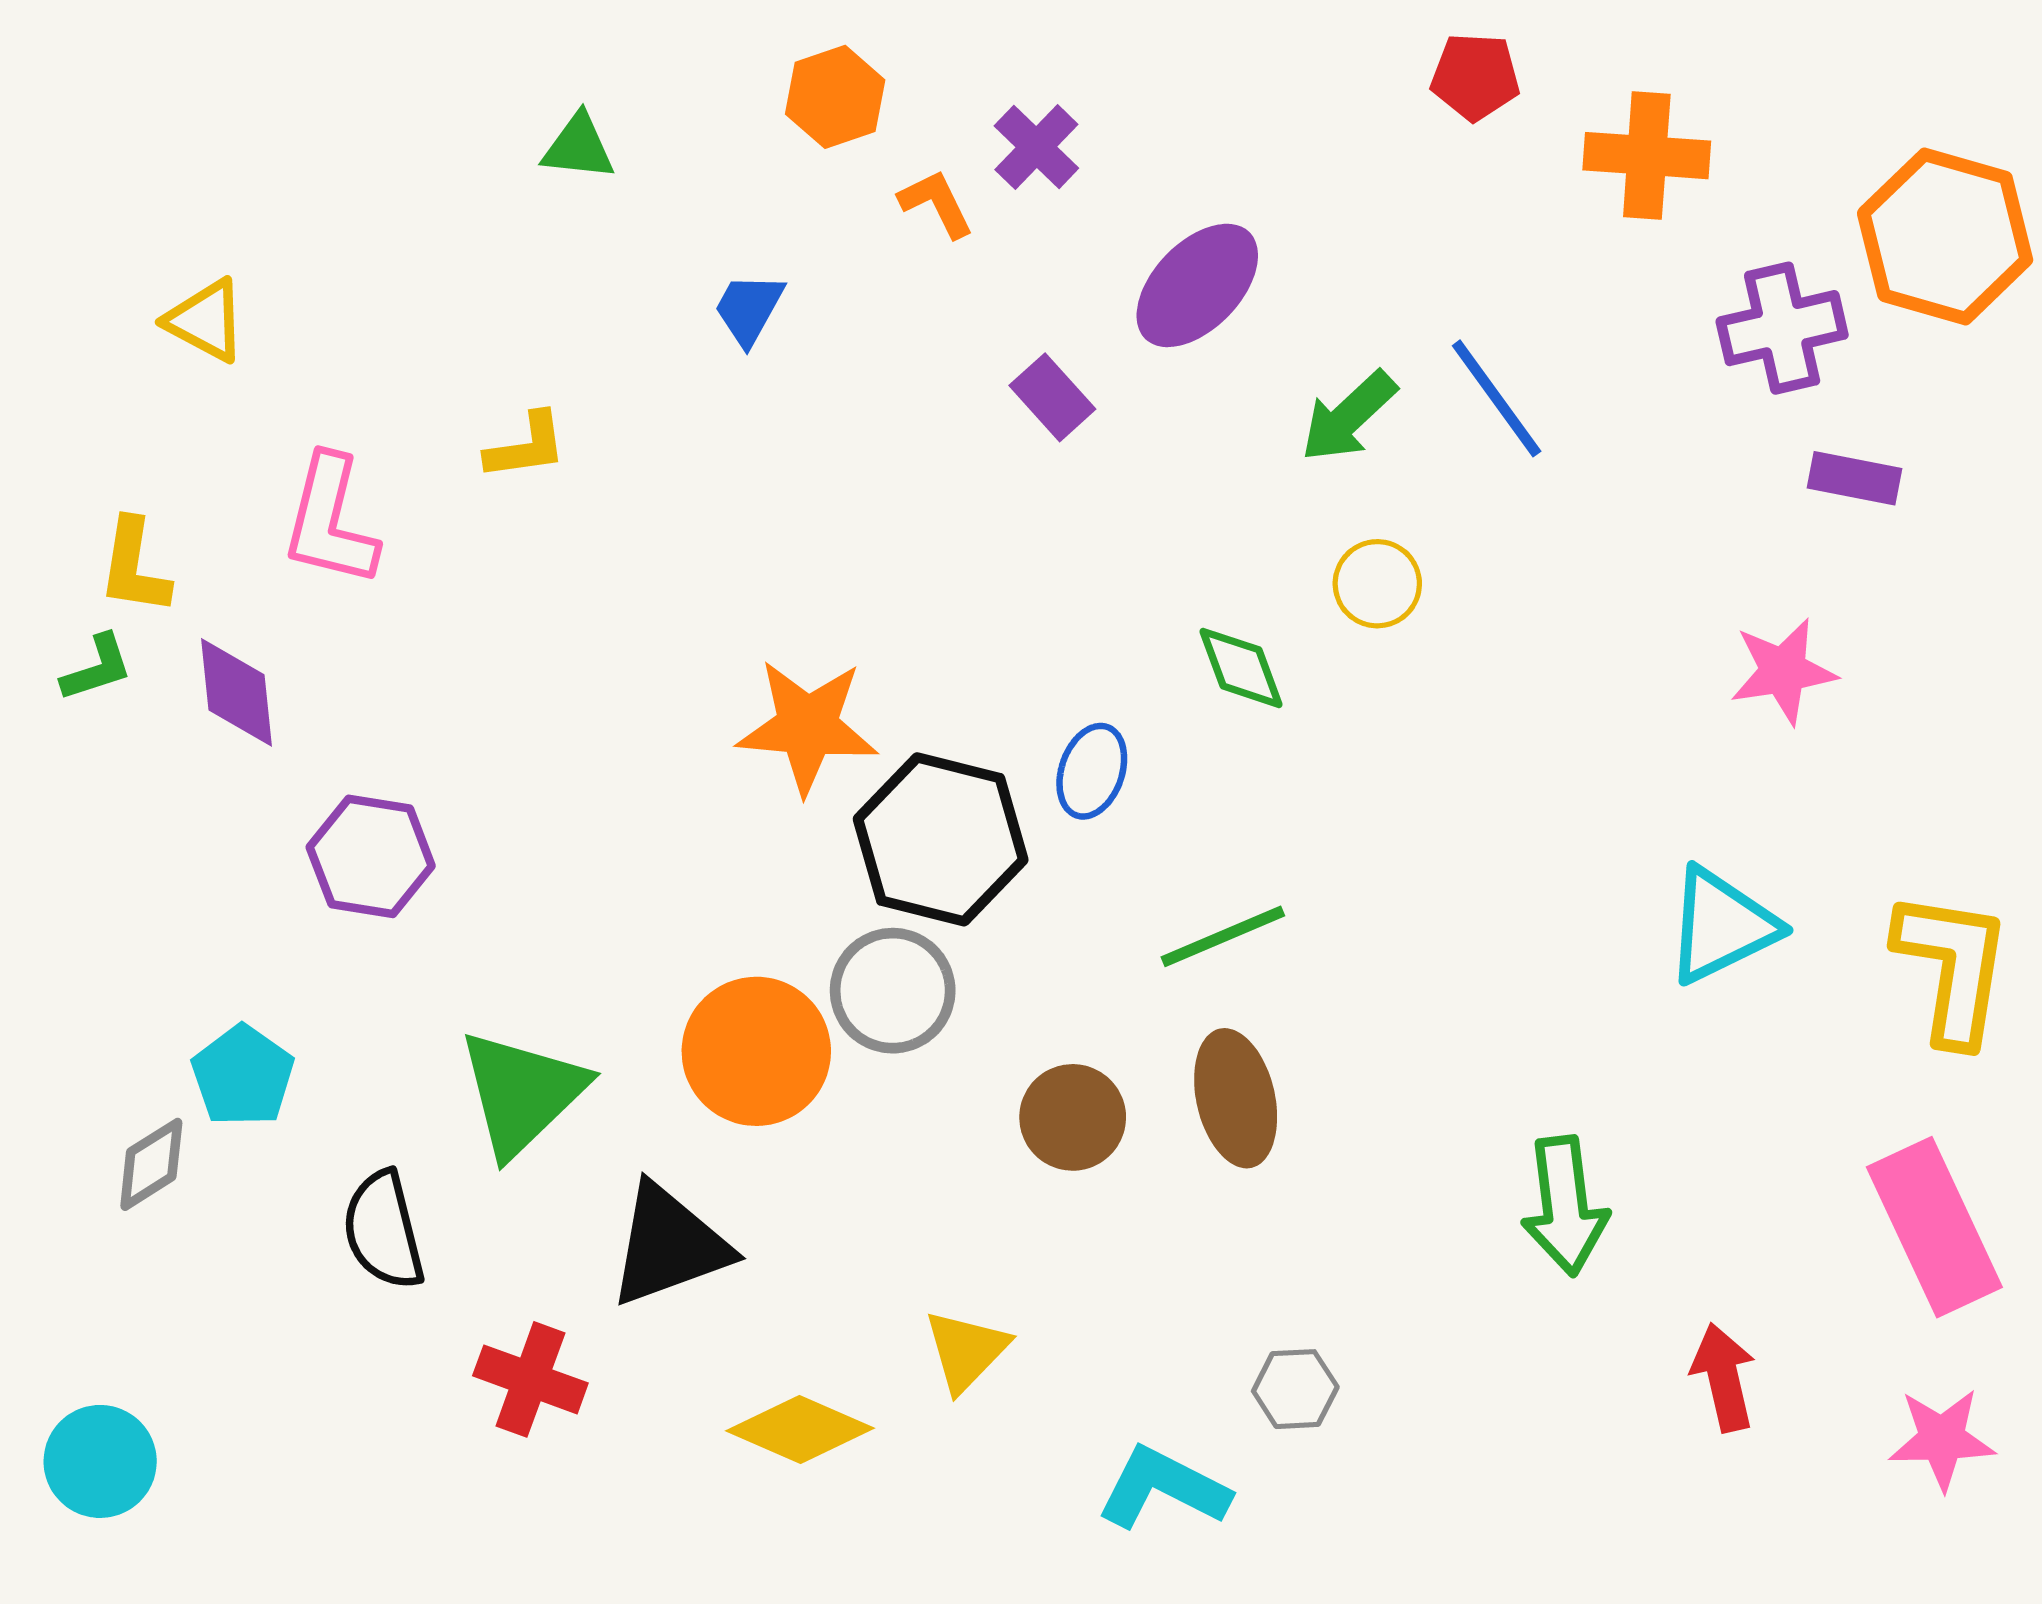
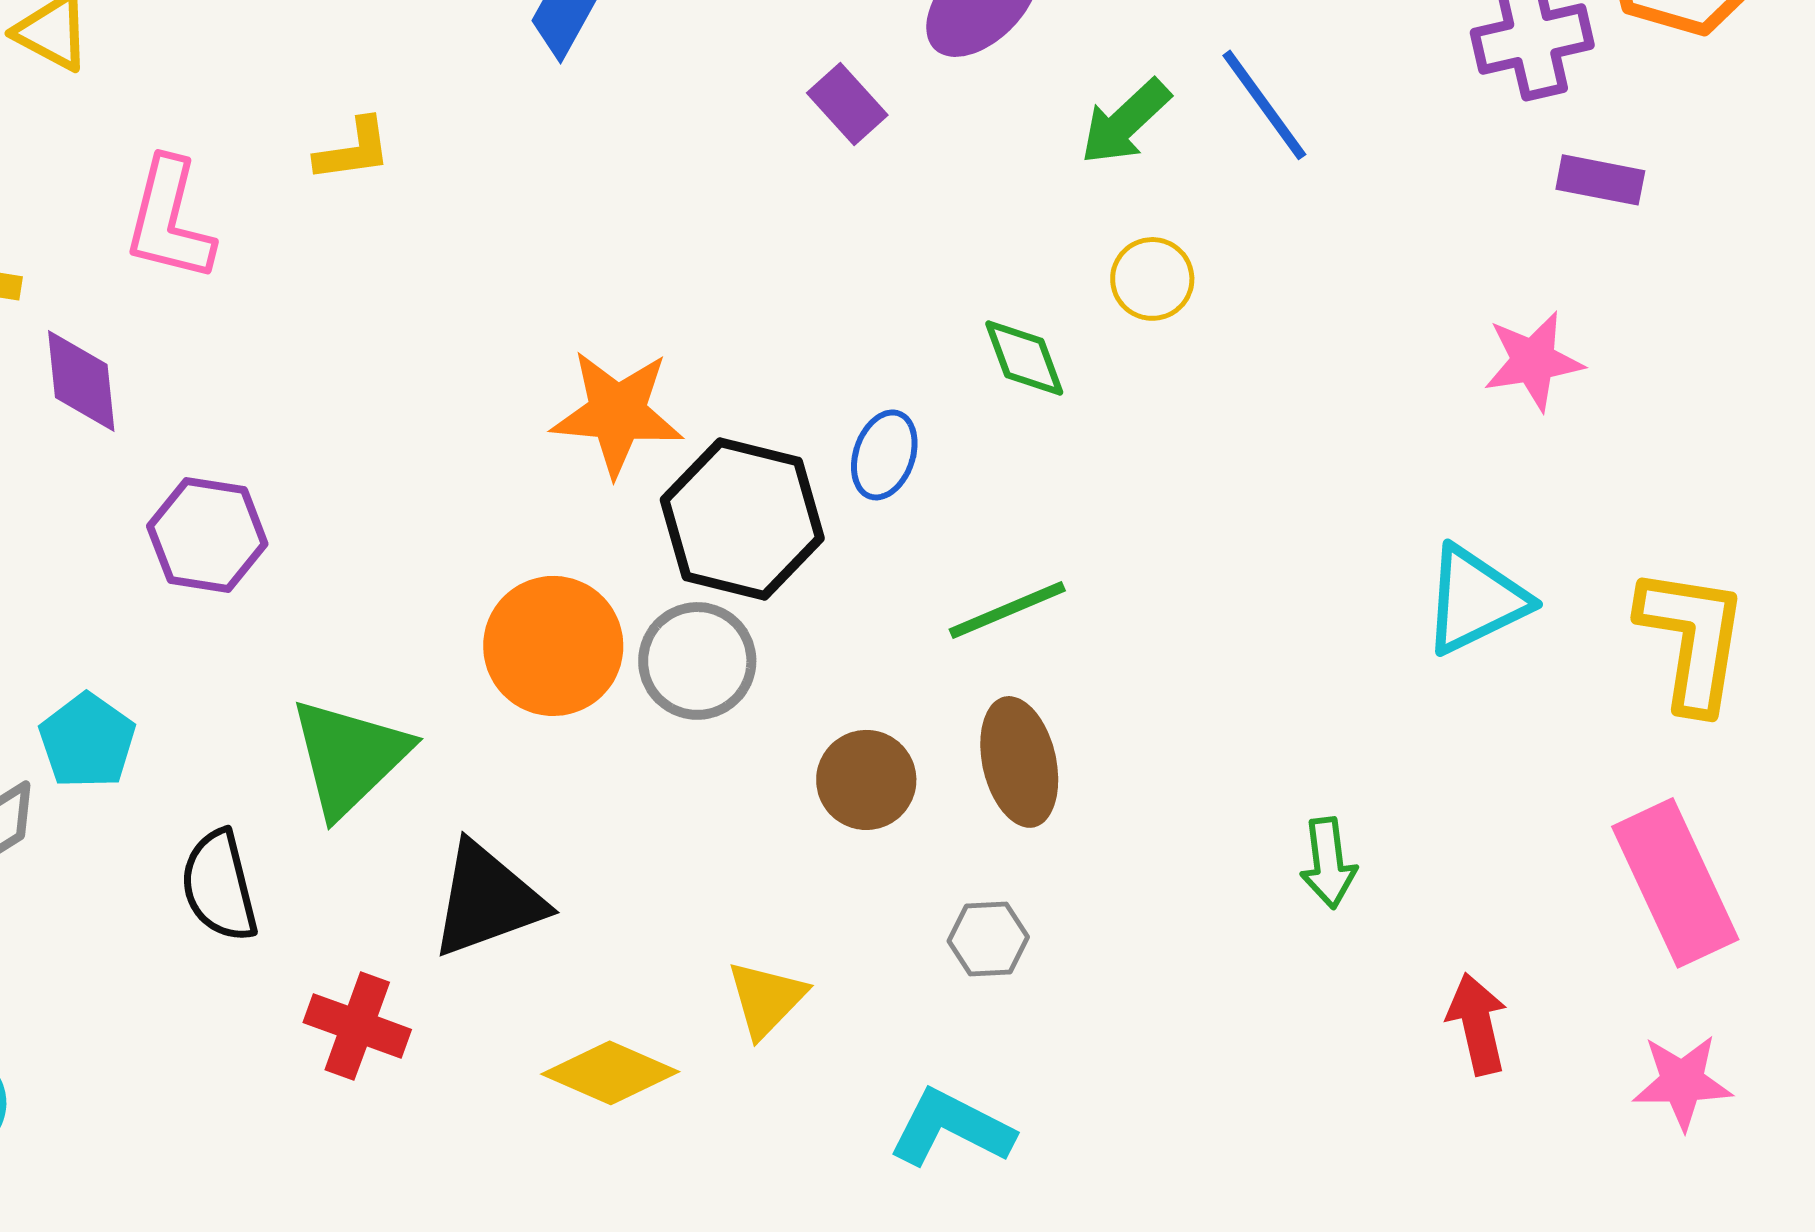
orange circle: (756, 1051) -> (553, 646), moved
green arrow: (1565, 1206) -> (1328, 863), size x0.7
gray hexagon: (1295, 1389) -> (988, 939), moved

